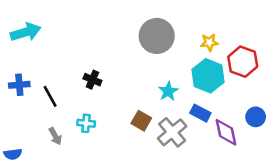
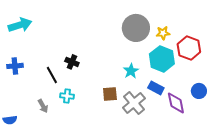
gray circle: (157, 36) -> (136, 28), moved
black line: (50, 96) -> (52, 75), moved
brown square: (141, 121) -> (110, 94), turned -35

